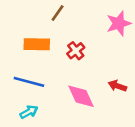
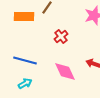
orange rectangle: (37, 44) -> (24, 16), moved

